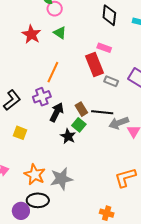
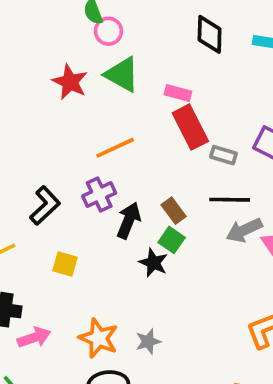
green triangle: (60, 33) -> (122, 74), size x1.5
pink rectangle: (104, 48) -> (178, 93), moved
orange line: (53, 72) -> (115, 148), turned 45
black line: (102, 112) -> (230, 200), moved
gray star: (61, 179) -> (148, 342), size x0.6

